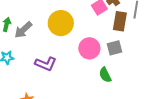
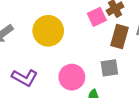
pink circle: (89, 48) -> (72, 77), moved

